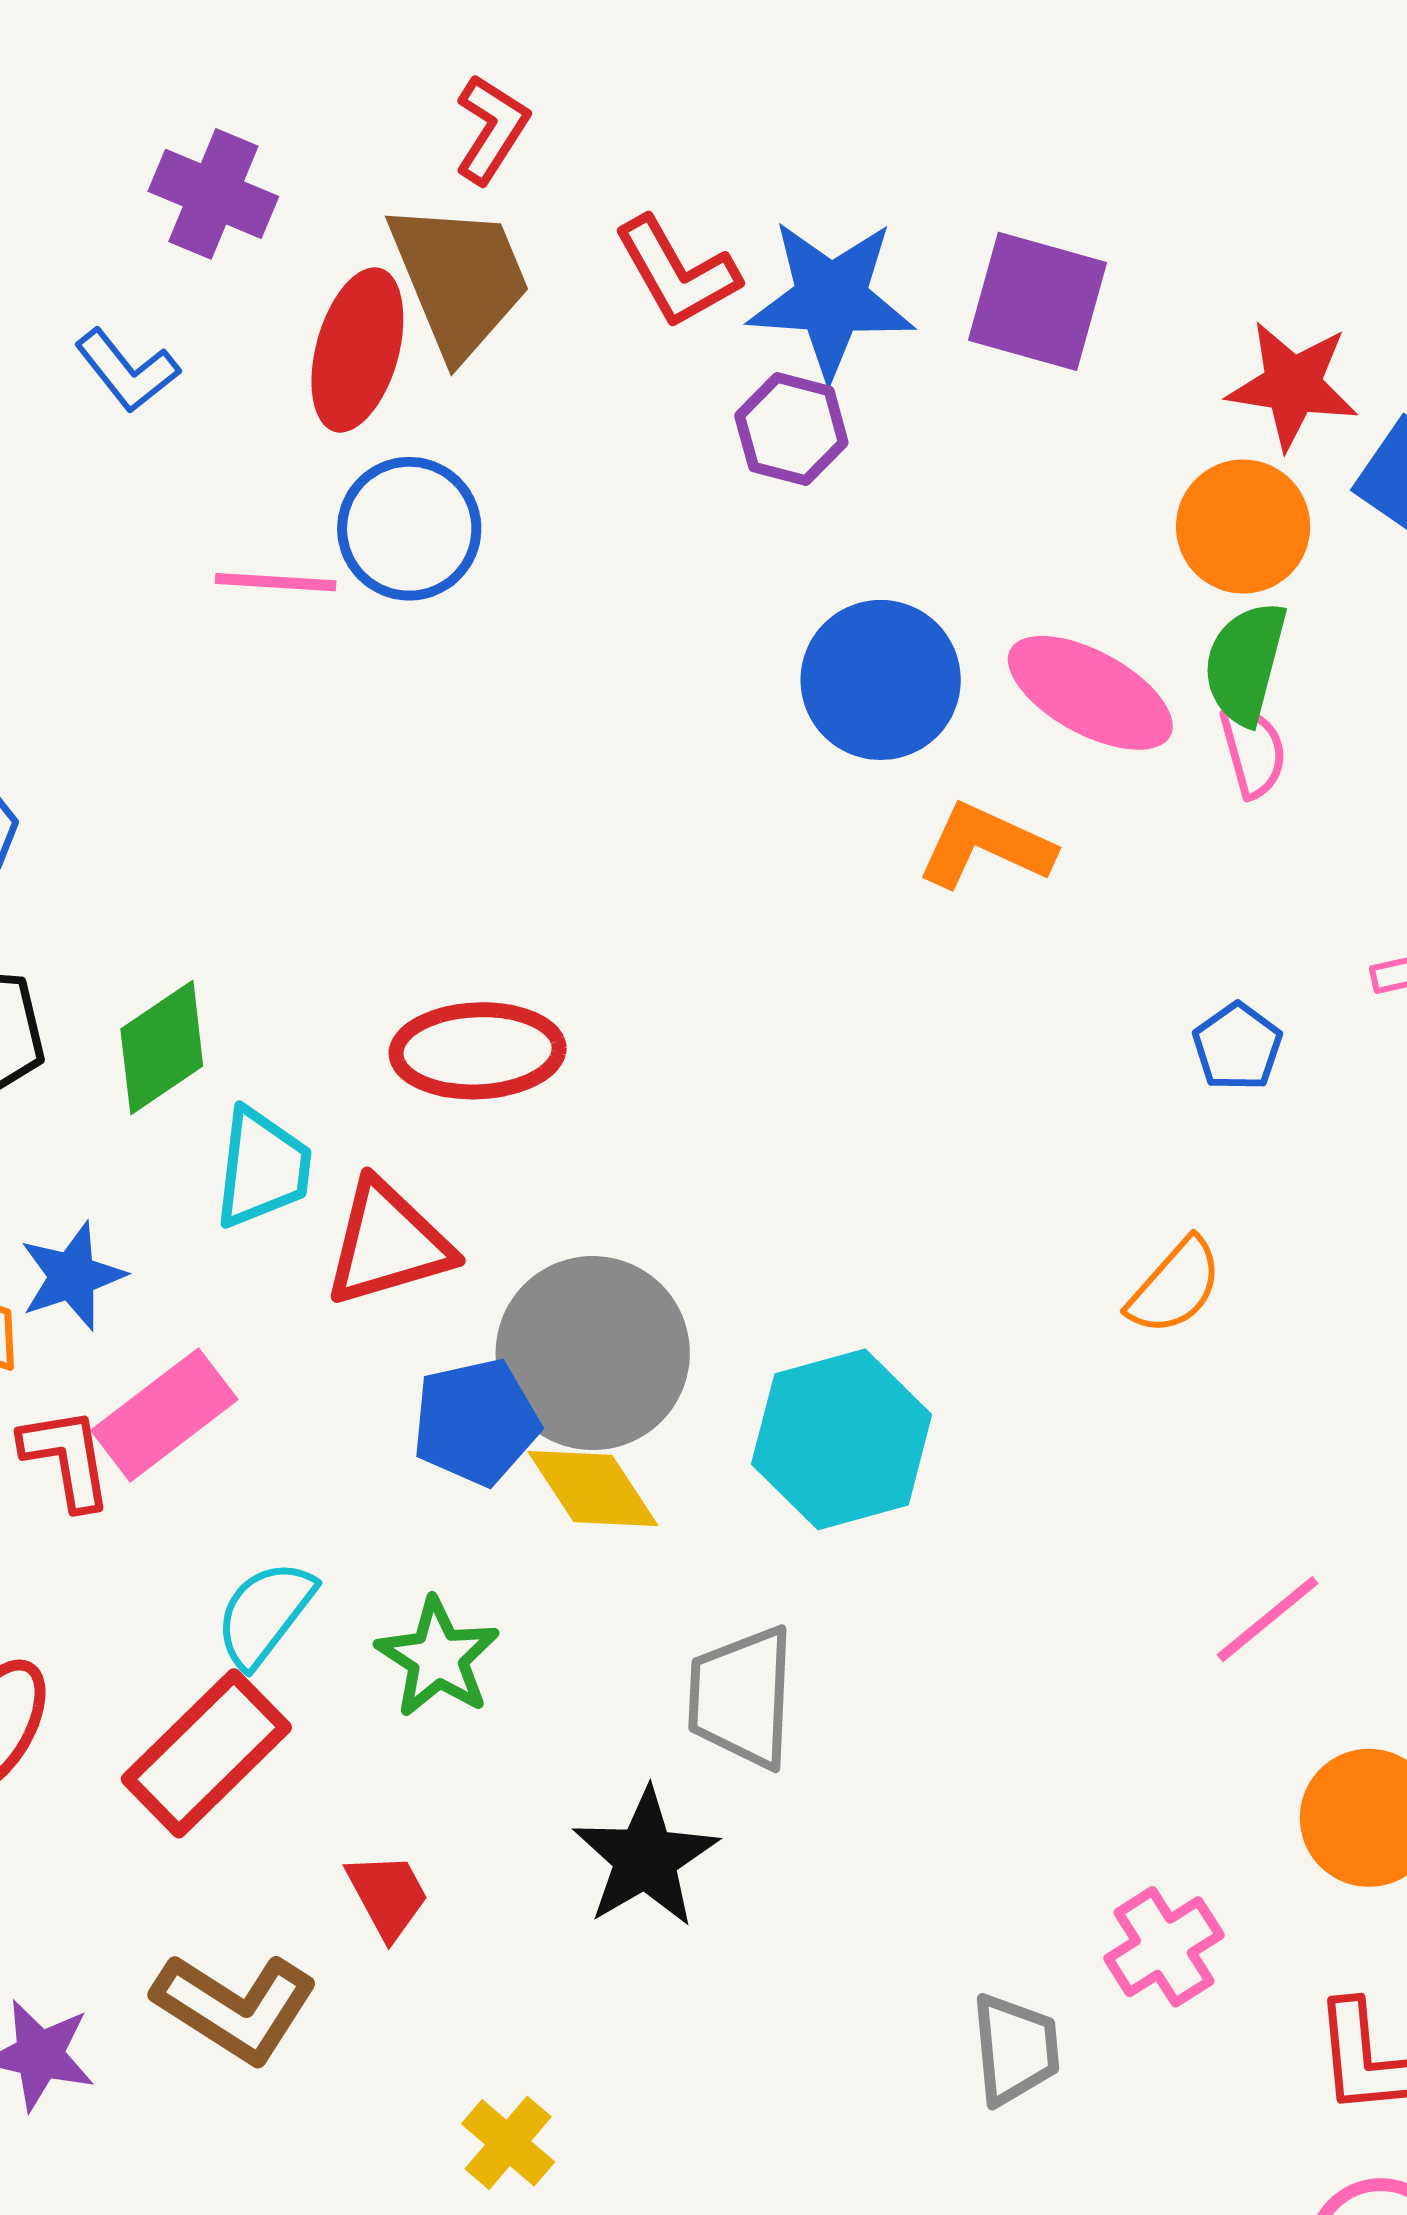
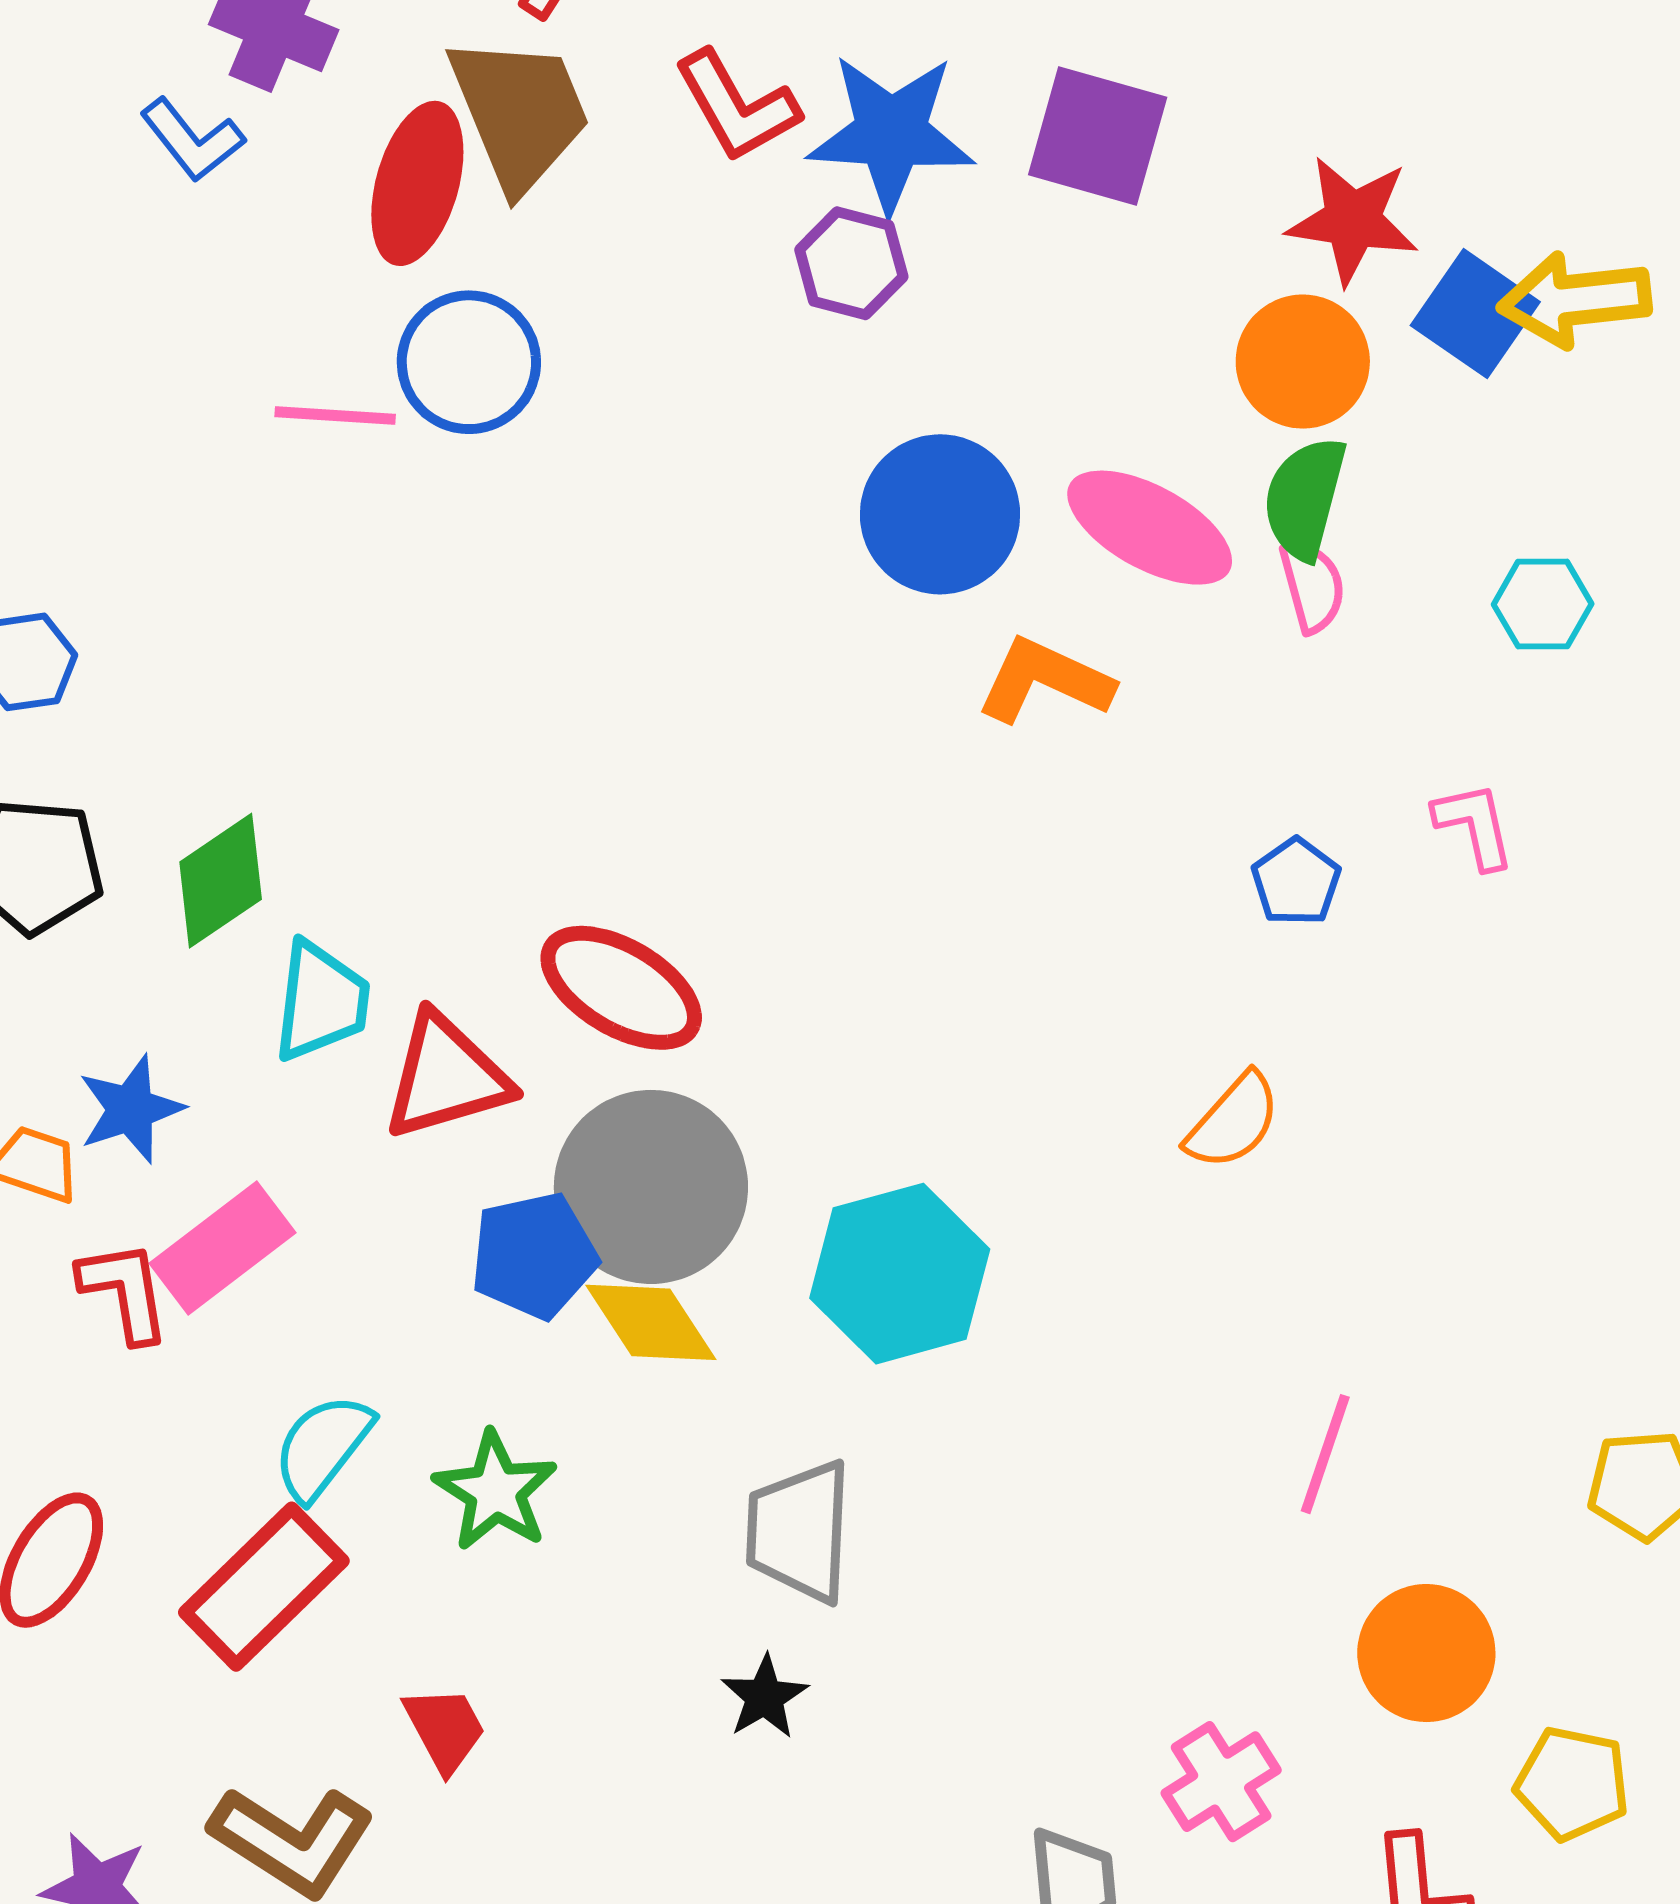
blue L-shape: (127, 371) -> (192, 140), moved
red ellipse: (478, 1051) -> (621, 988), moved, turned 33
pink line: (1268, 1619) -> (1325, 1454), turned -32
black star: (645, 1858) -> (765, 1697), moved, size x0.6

